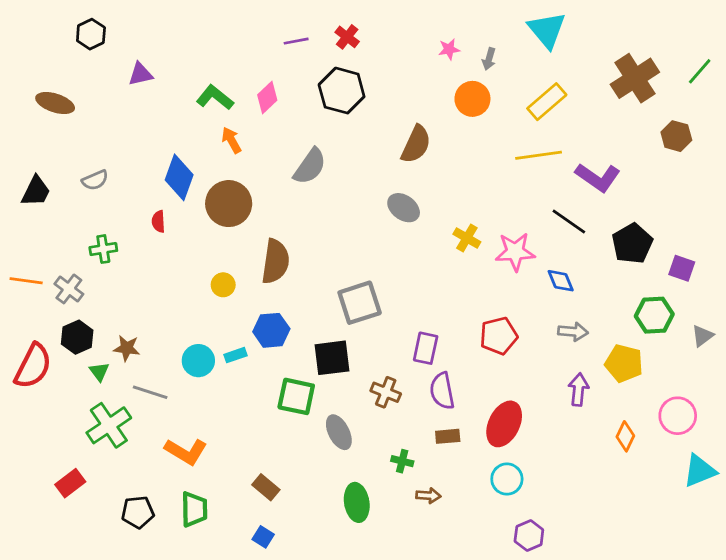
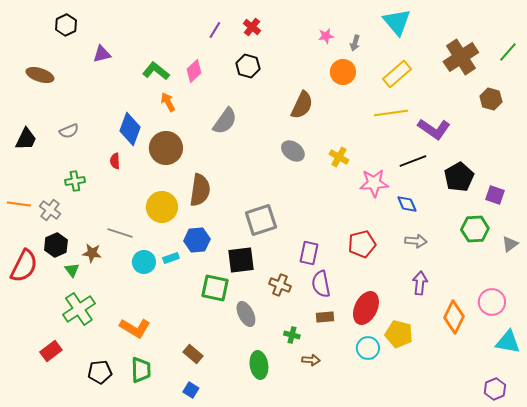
purple line: (296, 41) -> (215, 30), turned -48
black hexagon: (342, 91) -> (248, 66), size x0.7
black line: (569, 221) -> (413, 161), turned -56
yellow cross: (467, 238) -> (339, 157), moved
yellow circle: (223, 285) -> (162, 207), size x1.8
yellow pentagon: (624, 363) -> (399, 334), moved
gray line: (150, 392) -> (120, 233), moved
orange diamond: (625, 436) -> (454, 317), size x1.5
cyan triangle: (700, 471) -> (508, 342), turned 32
purple hexagon: (529, 536) -> (495, 389), moved

